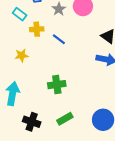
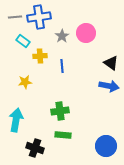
blue line: (59, 39) -> (62, 66), turned 48
green rectangle: (65, 119) -> (63, 135), moved, turned 35

